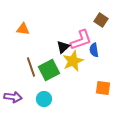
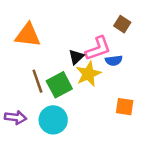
orange triangle: (23, 29) -> (28, 35), size x1.6
blue semicircle: (94, 50) -> (114, 61), turned -88
cyan circle: (44, 99) -> (53, 120), size x1.5

